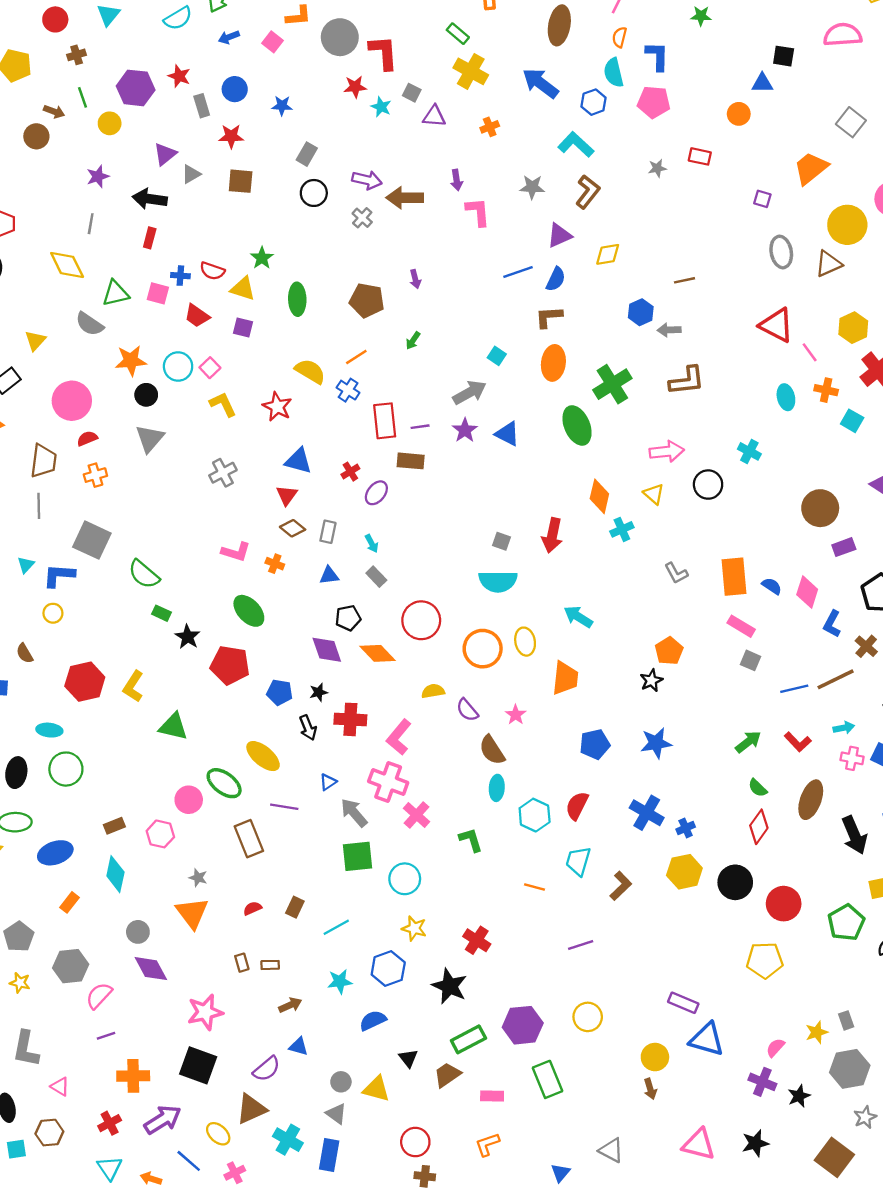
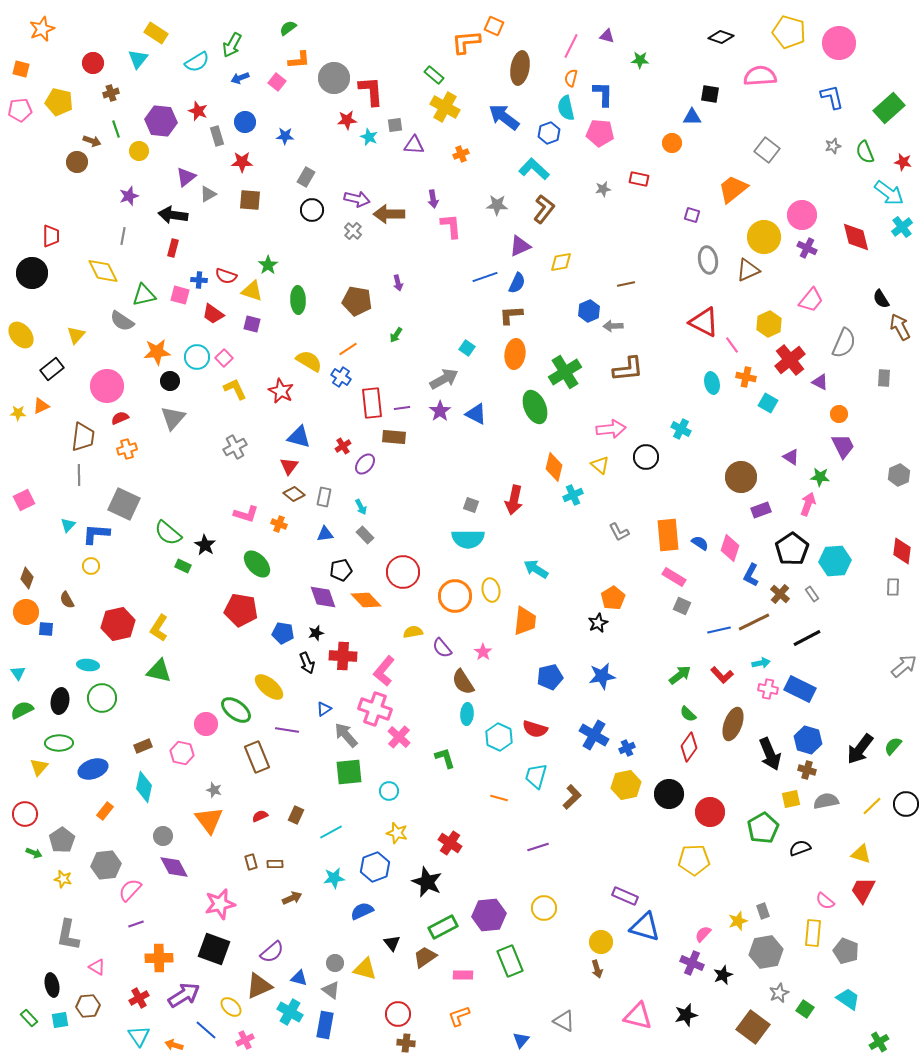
gray square: (412, 93) -> (395, 125), turned -35
black star: (187, 637) -> (205, 545), moved
green triangle: (173, 727) -> (159, 671), moved
red semicircle: (577, 806) -> (535, 729), turned -100
cyan circle: (405, 879) -> (389, 791), size x0.7
blue triangle: (298, 1046) -> (299, 978), moved

